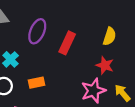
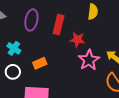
red star: (105, 65) -> (77, 40), moved

